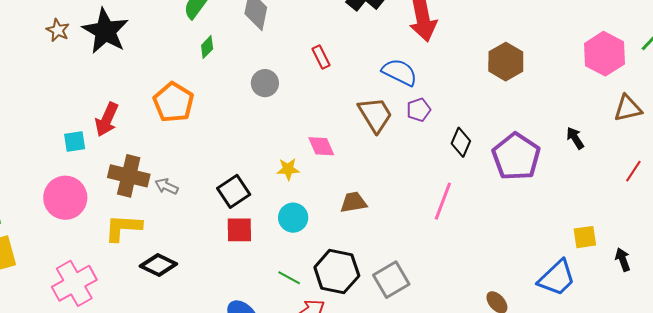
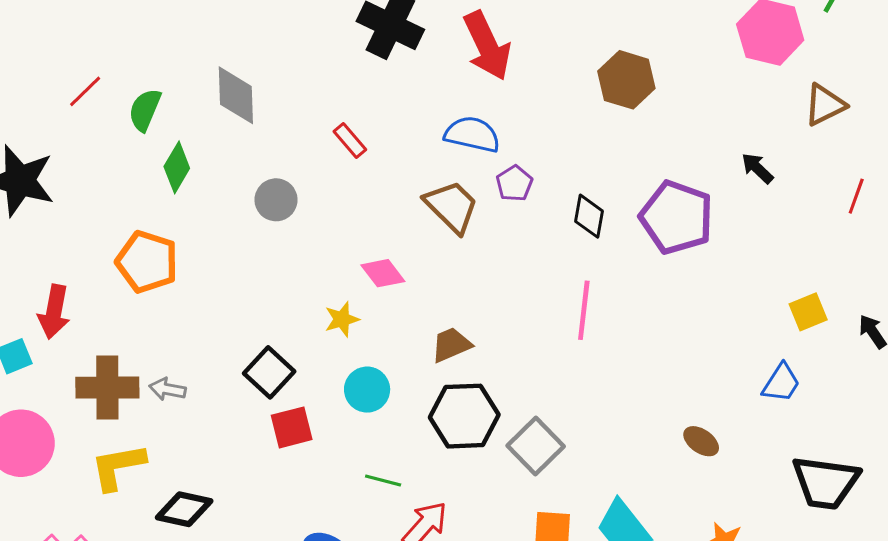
green diamond: (207, 47) -> (177, 167), size x1.4
black hexagon: (337, 272) -> (464, 416), moved
blue trapezoid: (557, 278) -> (781, 383), size x0.7

